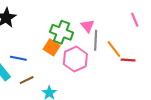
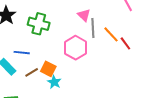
green cross: (62, 32) -> (39, 24), moved
orange square: (52, 47) -> (48, 69), moved
red line: (128, 60) -> (125, 43), turned 56

